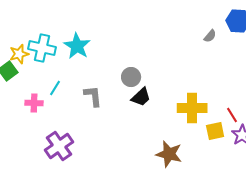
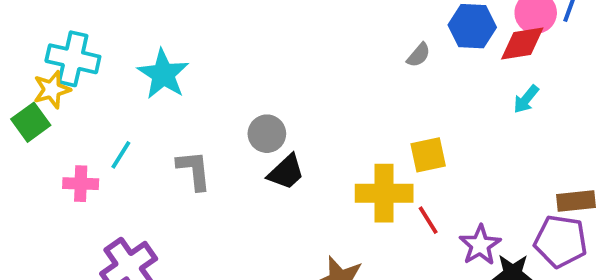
cyan cross: (42, 48) -> (73, 59), moved
red line: (232, 115) -> (428, 220), moved
yellow square: (215, 131) -> (428, 155), moved

